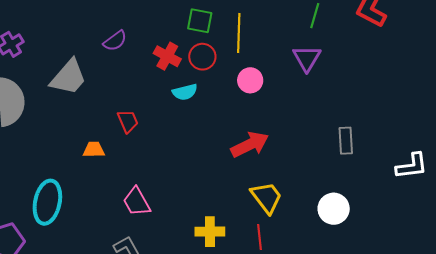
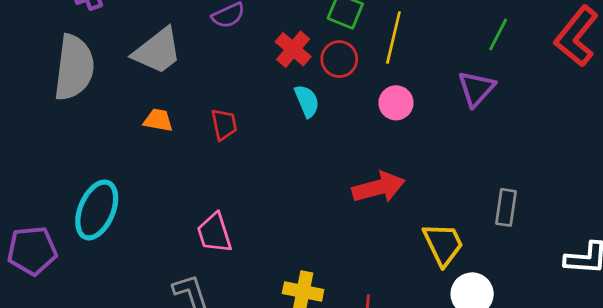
cyan semicircle: (185, 92) -> (307, 101), turned -110
orange trapezoid: (94, 150) -> (158, 120), moved
yellow trapezoid: (267, 197) -> (443, 244), moved

